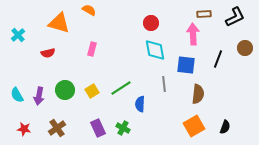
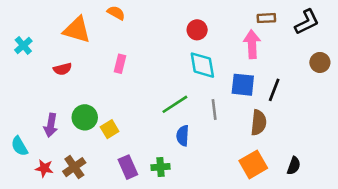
black line: (218, 59) -> (274, 90), moved
green line: (121, 88) -> (175, 104), moved
yellow square: (92, 91) -> (110, 129), moved
cyan semicircle: (17, 95) -> (19, 146), moved
green cross: (123, 128) -> (161, 167), turned -32
red star: (24, 129) -> (44, 168), moved

